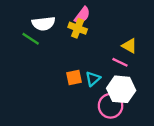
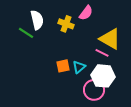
pink semicircle: (82, 15) -> (86, 13), moved
white semicircle: (43, 24) -> (37, 20), turned -96
yellow triangle: (129, 46) -> (110, 39), size x1.6

